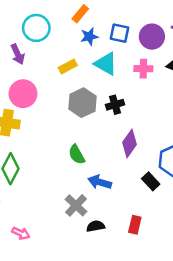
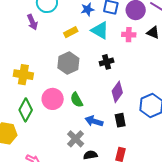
pink circle: (23, 94) -> (53, 99), moved
gray hexagon: (82, 103) -> (68, 63), moved
black rectangle: (151, 181) -> (120, 120), moved, turned 32

